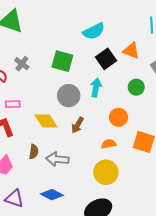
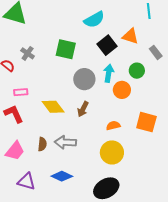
cyan arrow: (96, 88) -> (109, 73), moved
gray circle: (69, 96) -> (84, 79), moved
orange circle: (119, 117) -> (122, 90), moved
brown semicircle: (34, 152) -> (42, 144), moved

